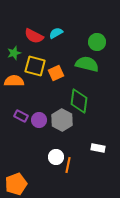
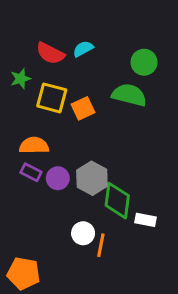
orange semicircle: (14, 81) -> (34, 146), moved
green diamond: (79, 101) -> (117, 201), moved
orange pentagon: (16, 184) -> (24, 273), turned 30

